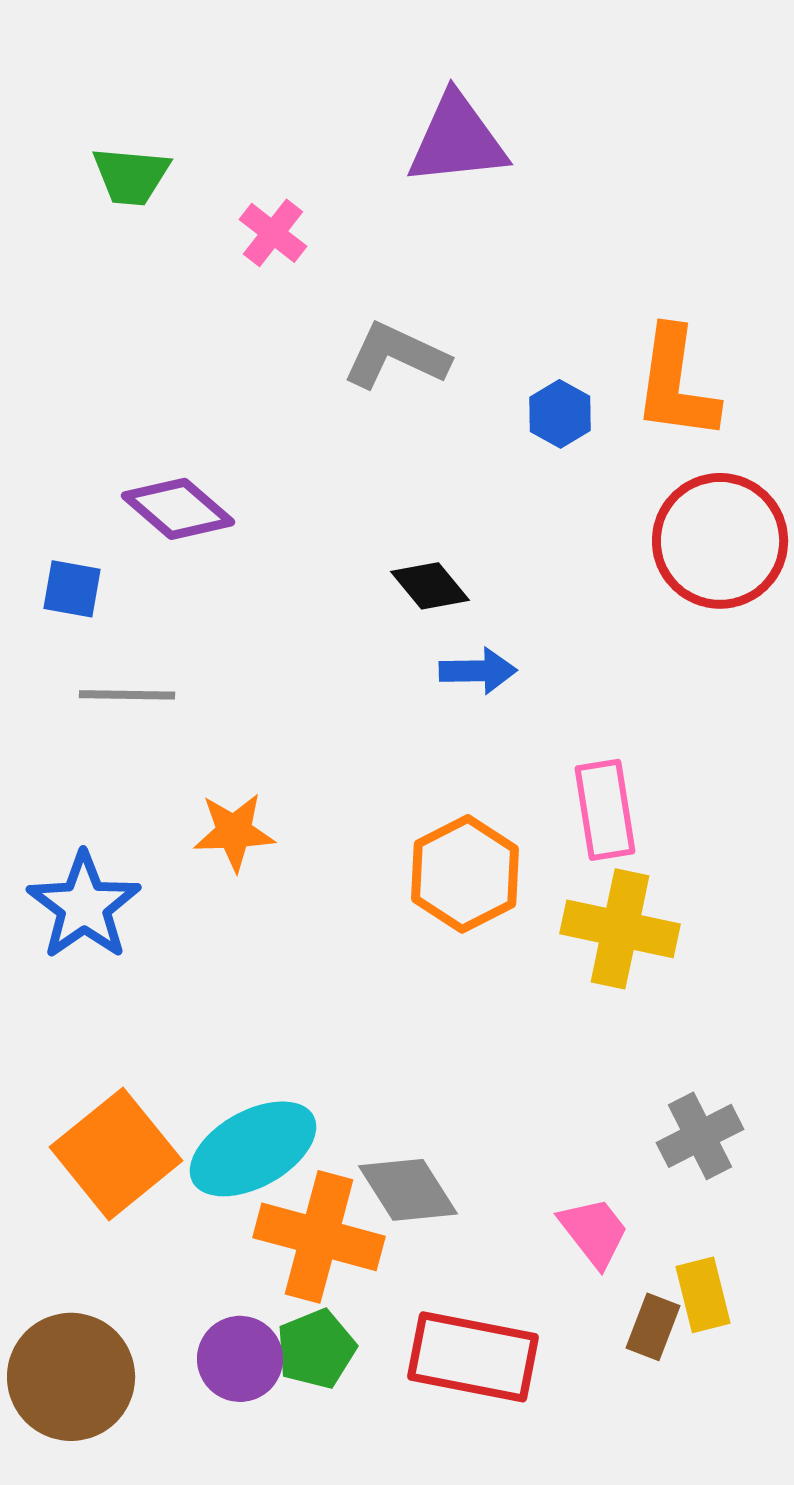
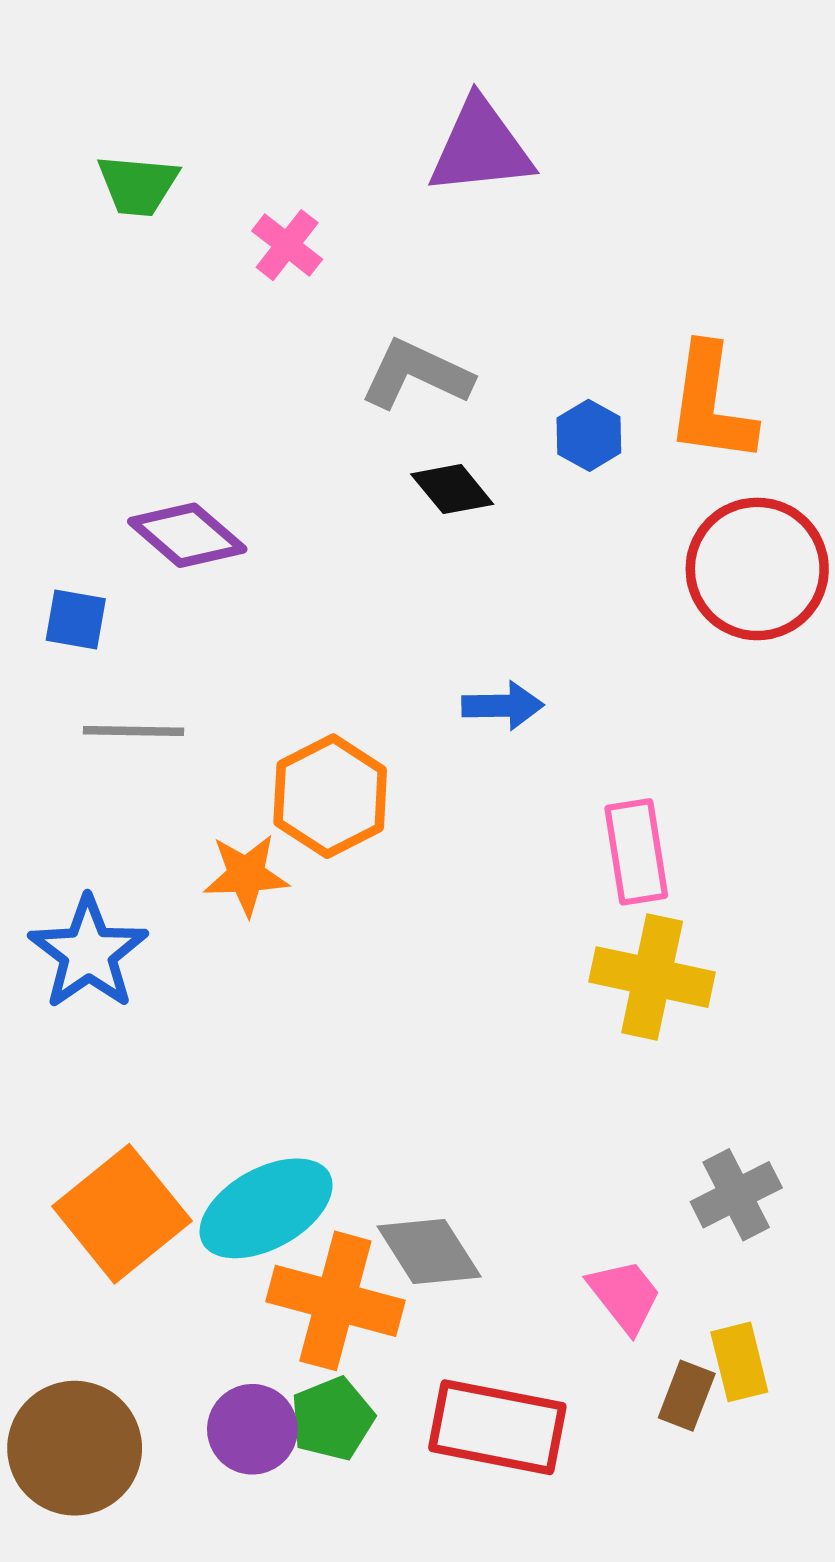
black diamond: (430, 586) -> (452, 489), moved
orange hexagon: (465, 874) -> (330, 796), moved

